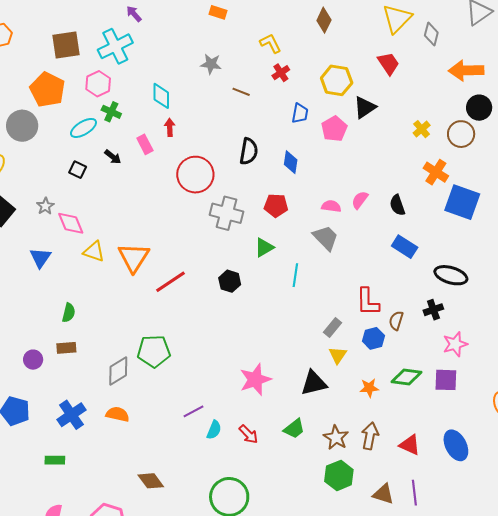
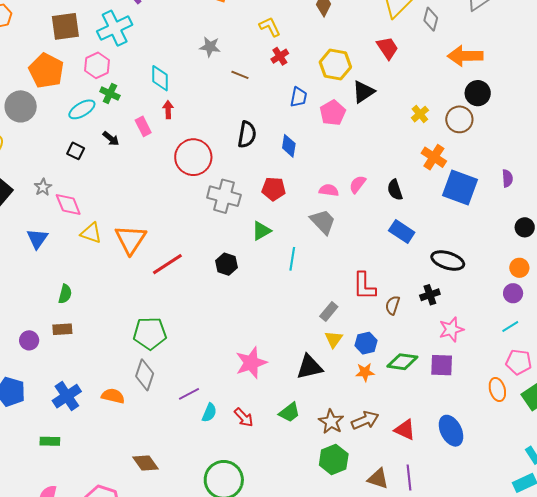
blue hexagon: (373, 338) -> (366, 343), moved
gray diamond: (118, 371) -> (145, 375), moved, turned -40
brown arrow: (370, 436) -> (365, 420), turned 56

